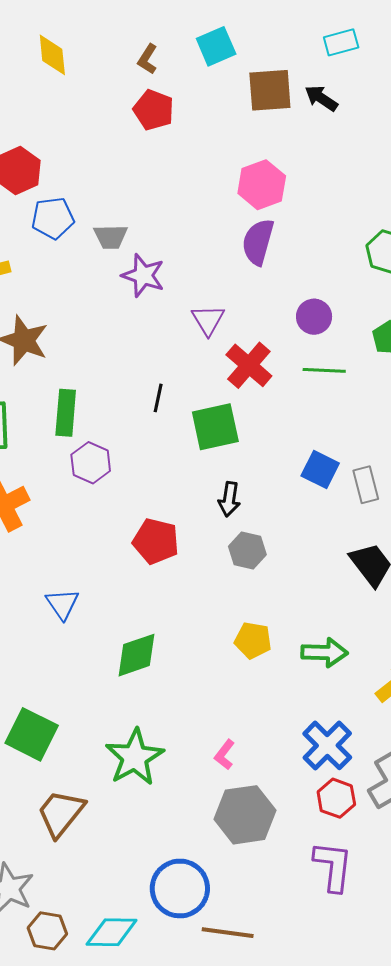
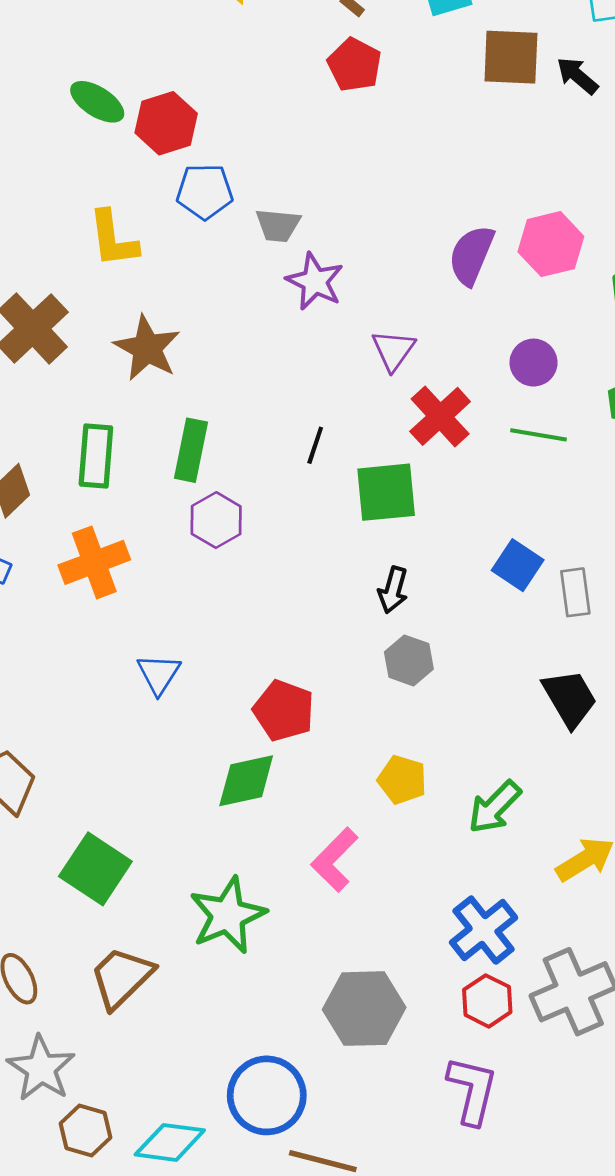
pink hexagon: (262, 185) -> (551, 244), moved
red pentagon: (156, 541) -> (284, 711), moved
blue triangle: (62, 604) -> (159, 674), moved
green arrow: (325, 652) -> (495, 807), turned 126
pink L-shape: (225, 755) -> (335, 860), moved, size x1.6

